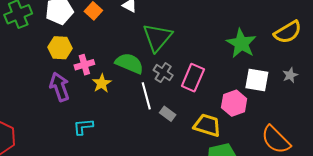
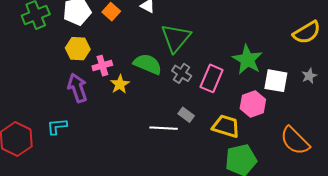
green star: (241, 43) -> (247, 60), moved
white line: (146, 96) -> (164, 128), moved, turned -72
cyan L-shape: (83, 127) -> (57, 126), moved

